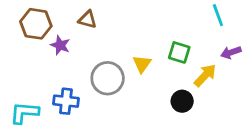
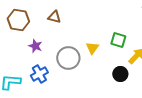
purple star: (60, 45) -> (35, 46), moved
blue cross: (66, 101) -> (39, 74), turned -36

